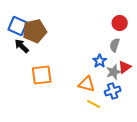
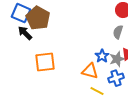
brown pentagon: (35, 31) -> (38, 18), turned -30
blue star: (100, 61) -> (102, 56), moved

